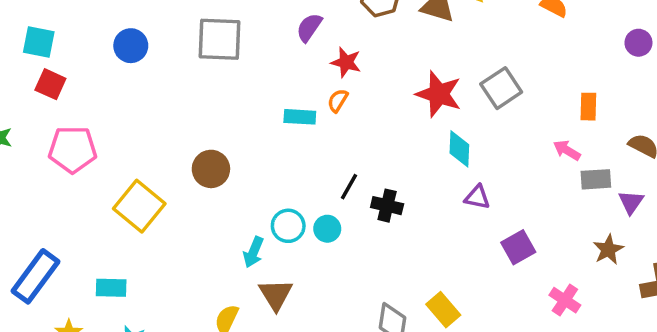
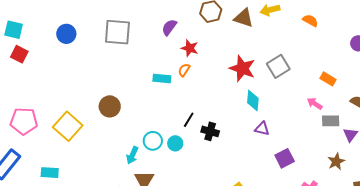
orange rectangle: (588, 107) -> (328, 79), turned -63
pink pentagon: (73, 149) -> (24, 121), moved

